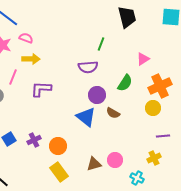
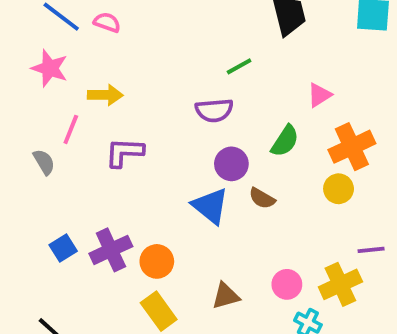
pink semicircle: (26, 38) -> (107, 22), moved
green line: (101, 44) -> (239, 66), turned 40
purple line: (163, 136) -> (371, 250), moved
purple cross: (34, 140) -> (111, 250), size x1.5
yellow cross: (154, 158) -> (340, 284), size x1.5
pink circle: (115, 160) -> (287, 284), moved

